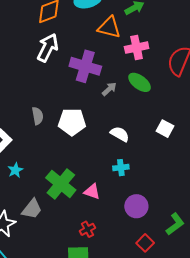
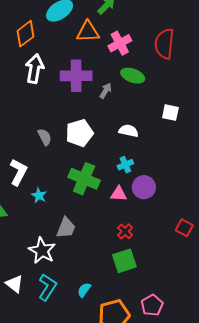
cyan cross: (121, 168) -> (125, 165), moved
green cross: (61, 184) -> (84, 179), moved
purple circle: (136, 206) -> (144, 187), moved

